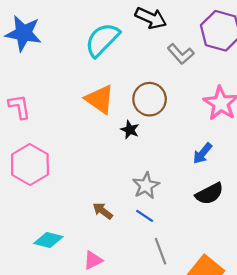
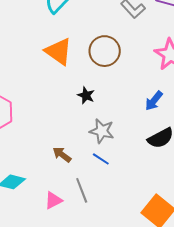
black star: (130, 130) -> (86, 95), moved
gray star: (146, 186) -> (102, 131), turned -30
gray line: (160, 251) -> (82, 190), moved

